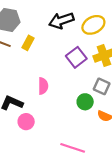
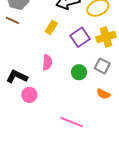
yellow rectangle: (28, 43) -> (51, 27), moved
green circle: (85, 102) -> (79, 72), moved

